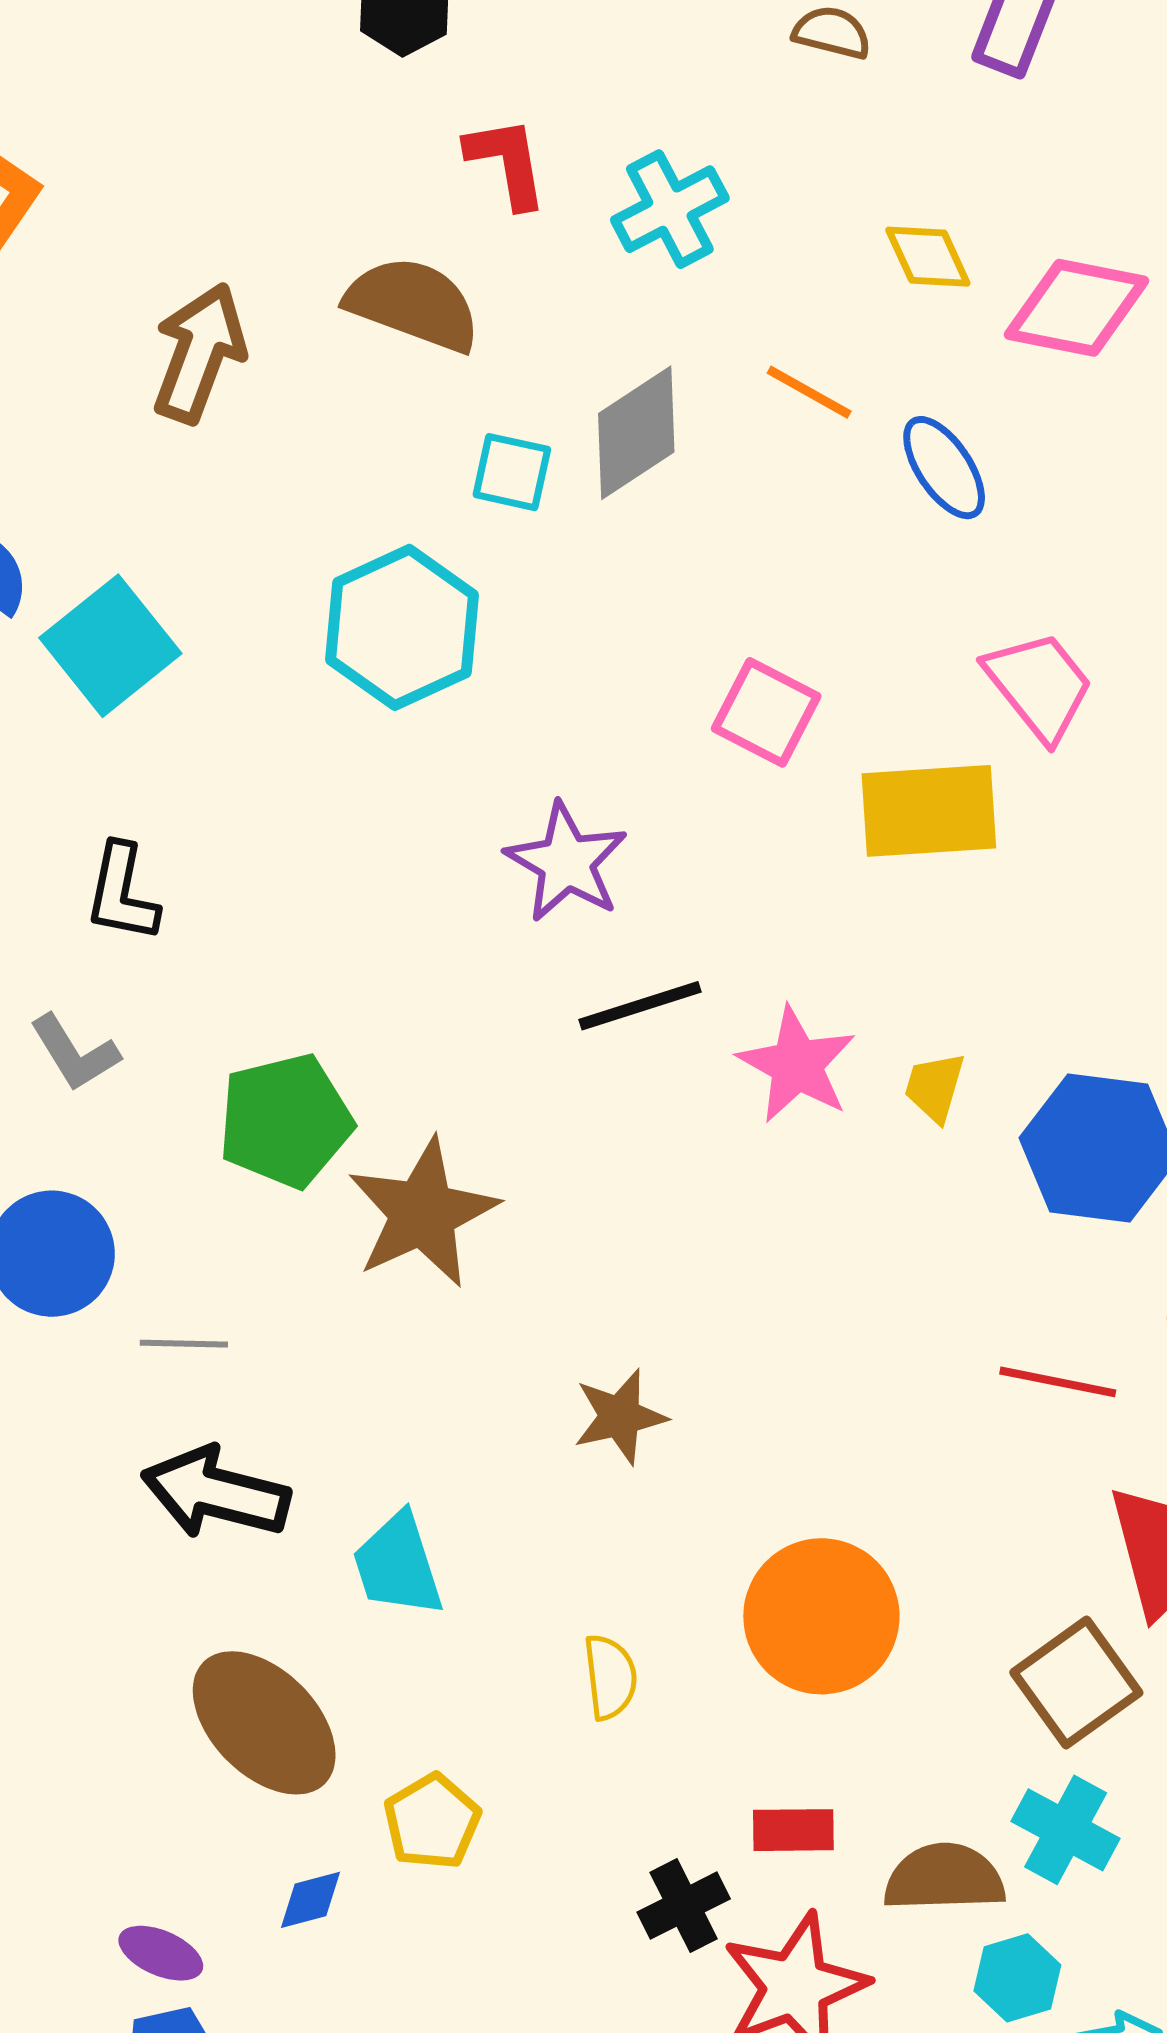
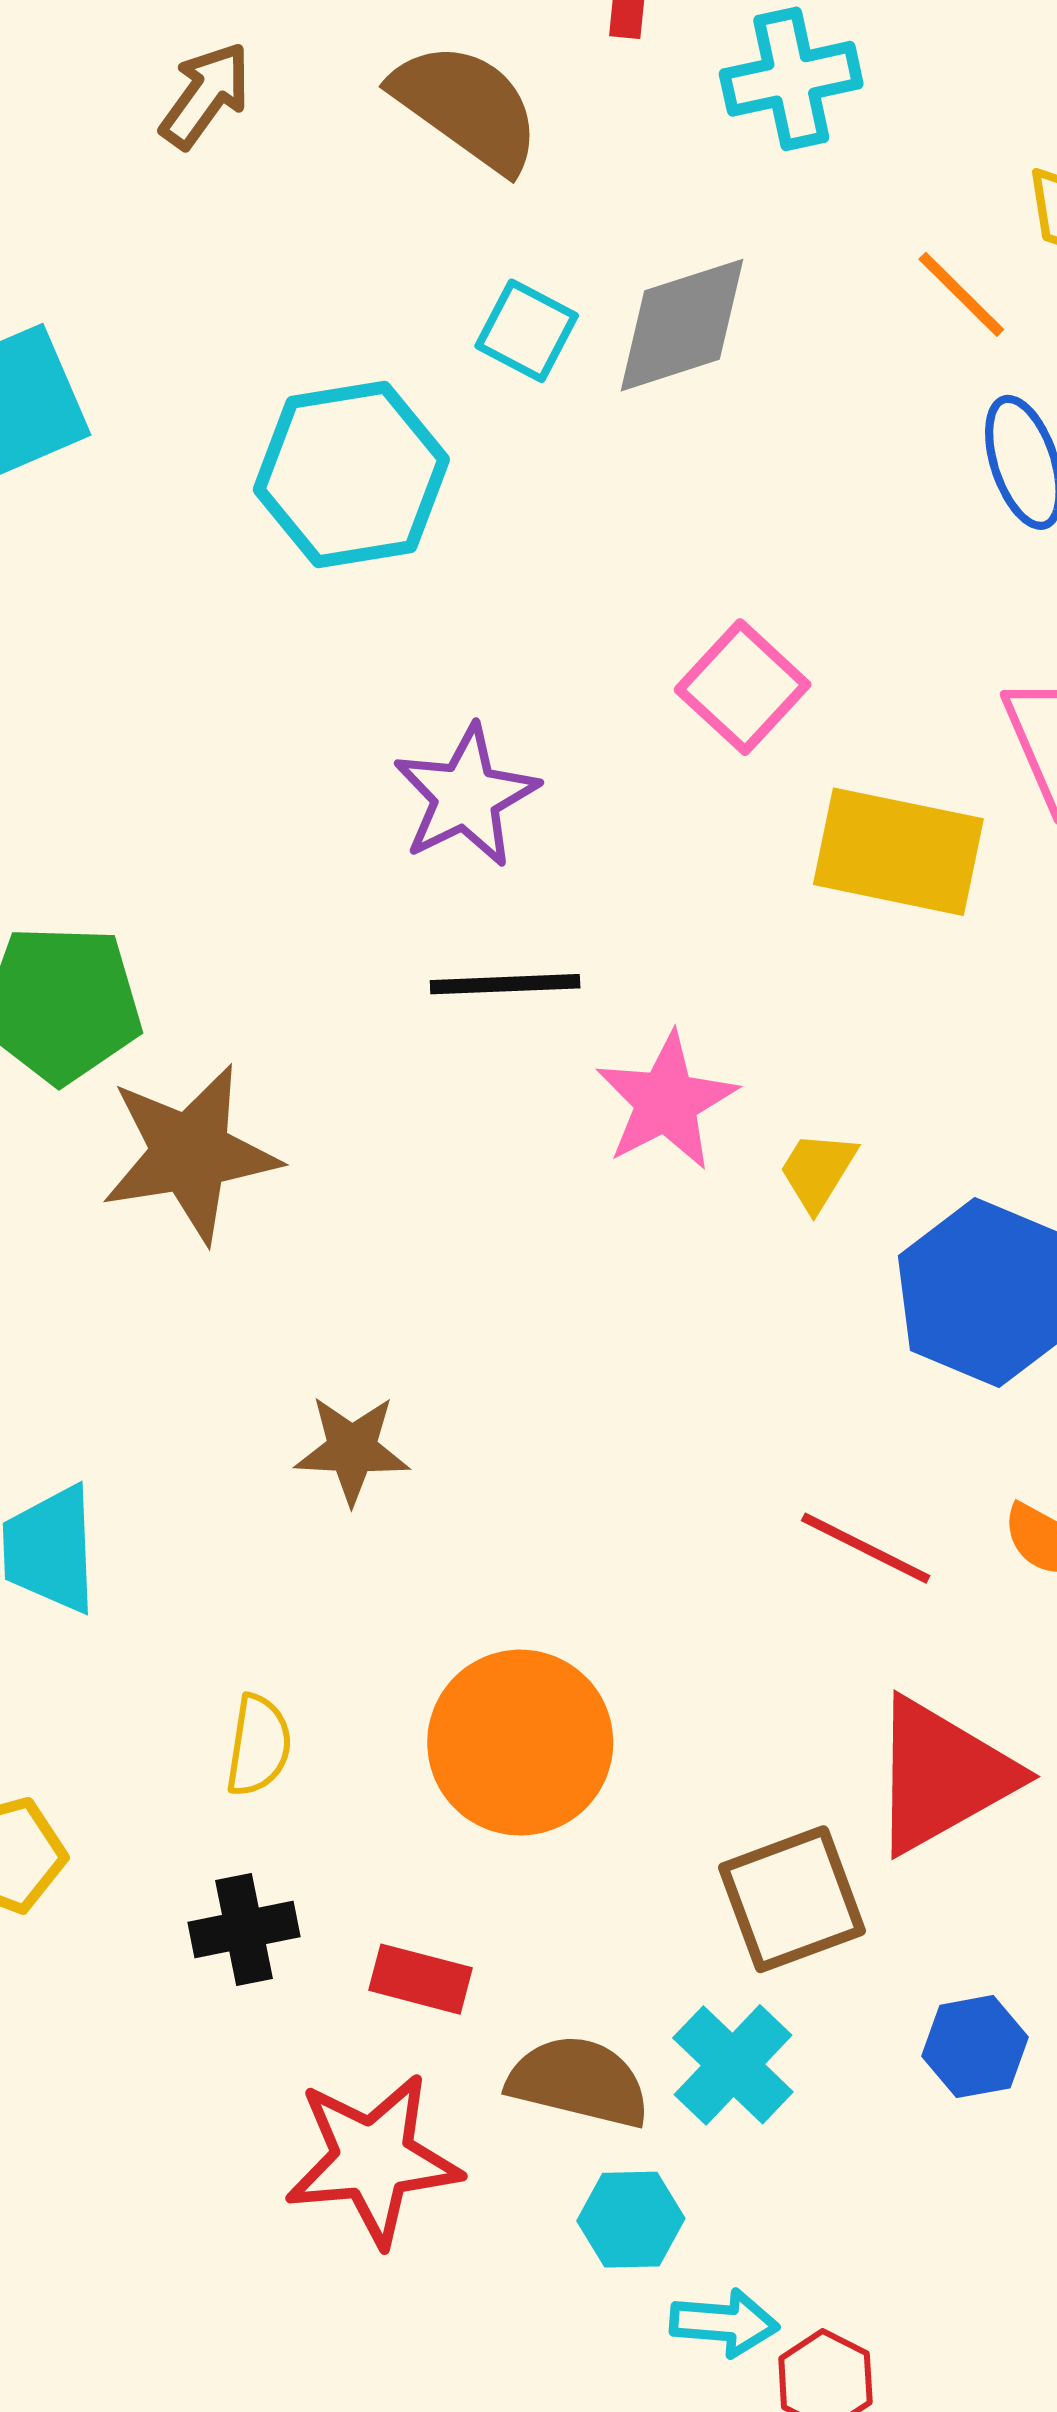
brown arrow: (199, 353) -> (205, 95), size x0.7
orange line: (809, 392) -> (961, 294), moved
black cross: (684, 1906) -> (244, 1930), moved

